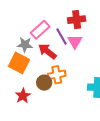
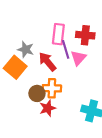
pink rectangle: (40, 30) -> (58, 34), moved, turned -54
red star: (23, 96) -> (48, 108), moved

